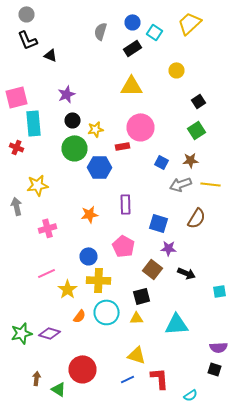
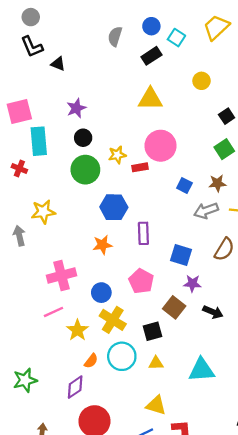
yellow star: (96, 129) -> (117, 155), moved
blue hexagon: (100, 167) -> (114, 207), moved
pink cross: (48, 228) -> (61, 275), moved, size x1.4
yellow cross: (98, 280) -> (113, 320), turned 30
black square: (142, 296) -> (153, 331), moved
purple diamond: (50, 333) -> (75, 387), moved, turned -50

